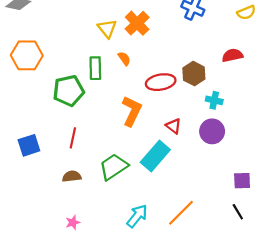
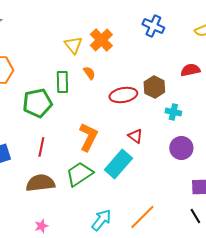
orange L-shape: (132, 111) -> (88, 137), moved
purple circle: (212, 131) -> (181, 148), moved
brown semicircle: (72, 176) -> (40, 183), size x1.6

